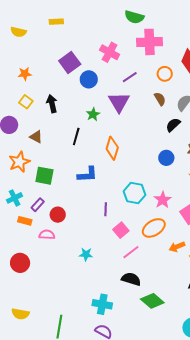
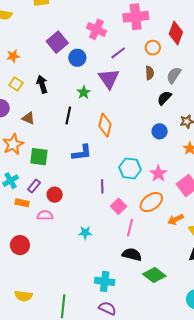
brown semicircle: (160, 99) -> (150, 73), turned 32
pink line: (131, 252) -> (130, 228), turned -36

